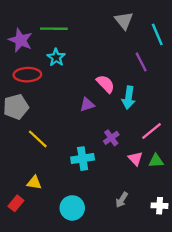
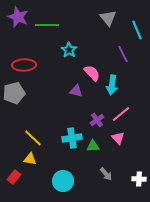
purple star: (20, 40) -> (18, 17), moved
cyan star: (56, 57) -> (69, 50), moved
purple triangle: (87, 105) -> (76, 91), turned 32
pink line: (152, 131) -> (121, 114), moved
yellow line: (38, 139) -> (33, 138), moved
green triangle: (156, 161) -> (93, 146), moved
gray arrow: (122, 200) -> (106, 174), turned -72

